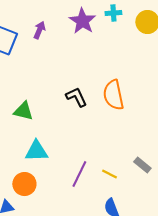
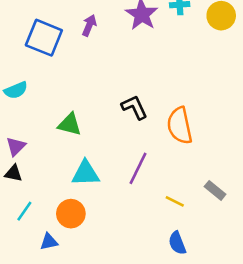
orange semicircle: (113, 95) -> (180, 126), moved
purple line: (79, 174) -> (138, 168), moved

